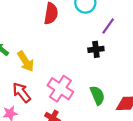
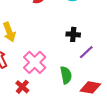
purple line: (108, 26) -> (86, 52), moved

